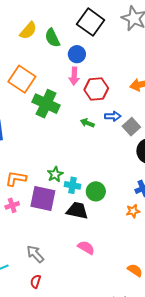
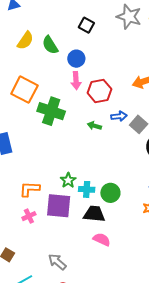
black square: (91, 22) -> (86, 25), size x0.6
pink semicircle: (86, 248) -> (102, 239), moved

